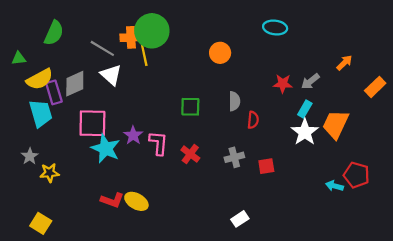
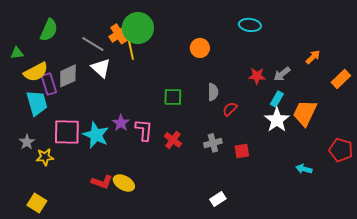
orange cross: (131, 37) -> (119, 34), turned -30
red semicircle: (253, 120) -> (230, 109), turned -140
pink square: (92, 123) -> (67, 132), moved
red pentagon: (356, 175) -> (341, 150), moved

